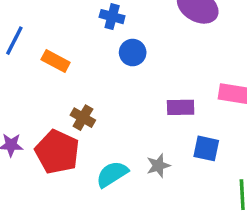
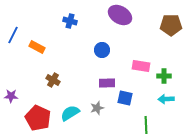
blue circle: (133, 53) -> (102, 50), moved
purple rectangle: (181, 107) -> (107, 83), moved
red pentagon: (57, 152) -> (38, 118), moved

